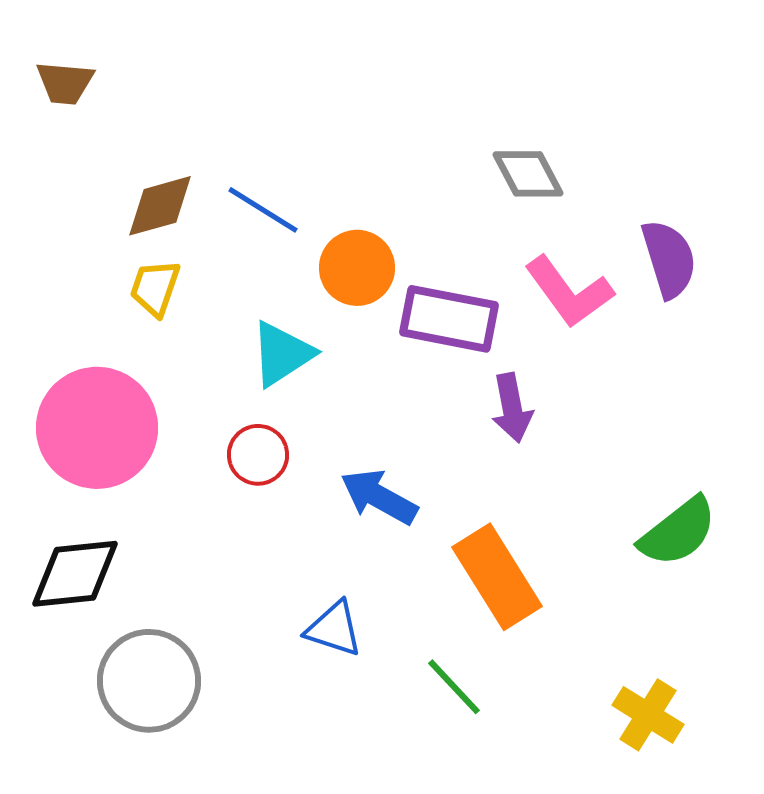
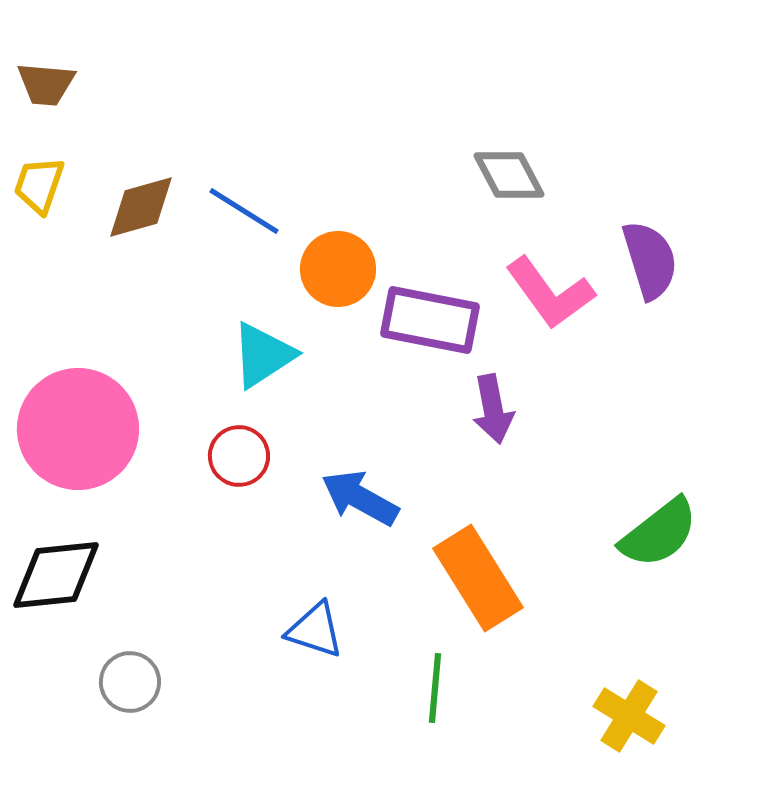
yellow trapezoid: (155, 288) -> (39, 185), moved
gray circle: (149, 681) -> (130, 682), size x0.6
green line: (454, 687) -> (435, 688), turned 48

